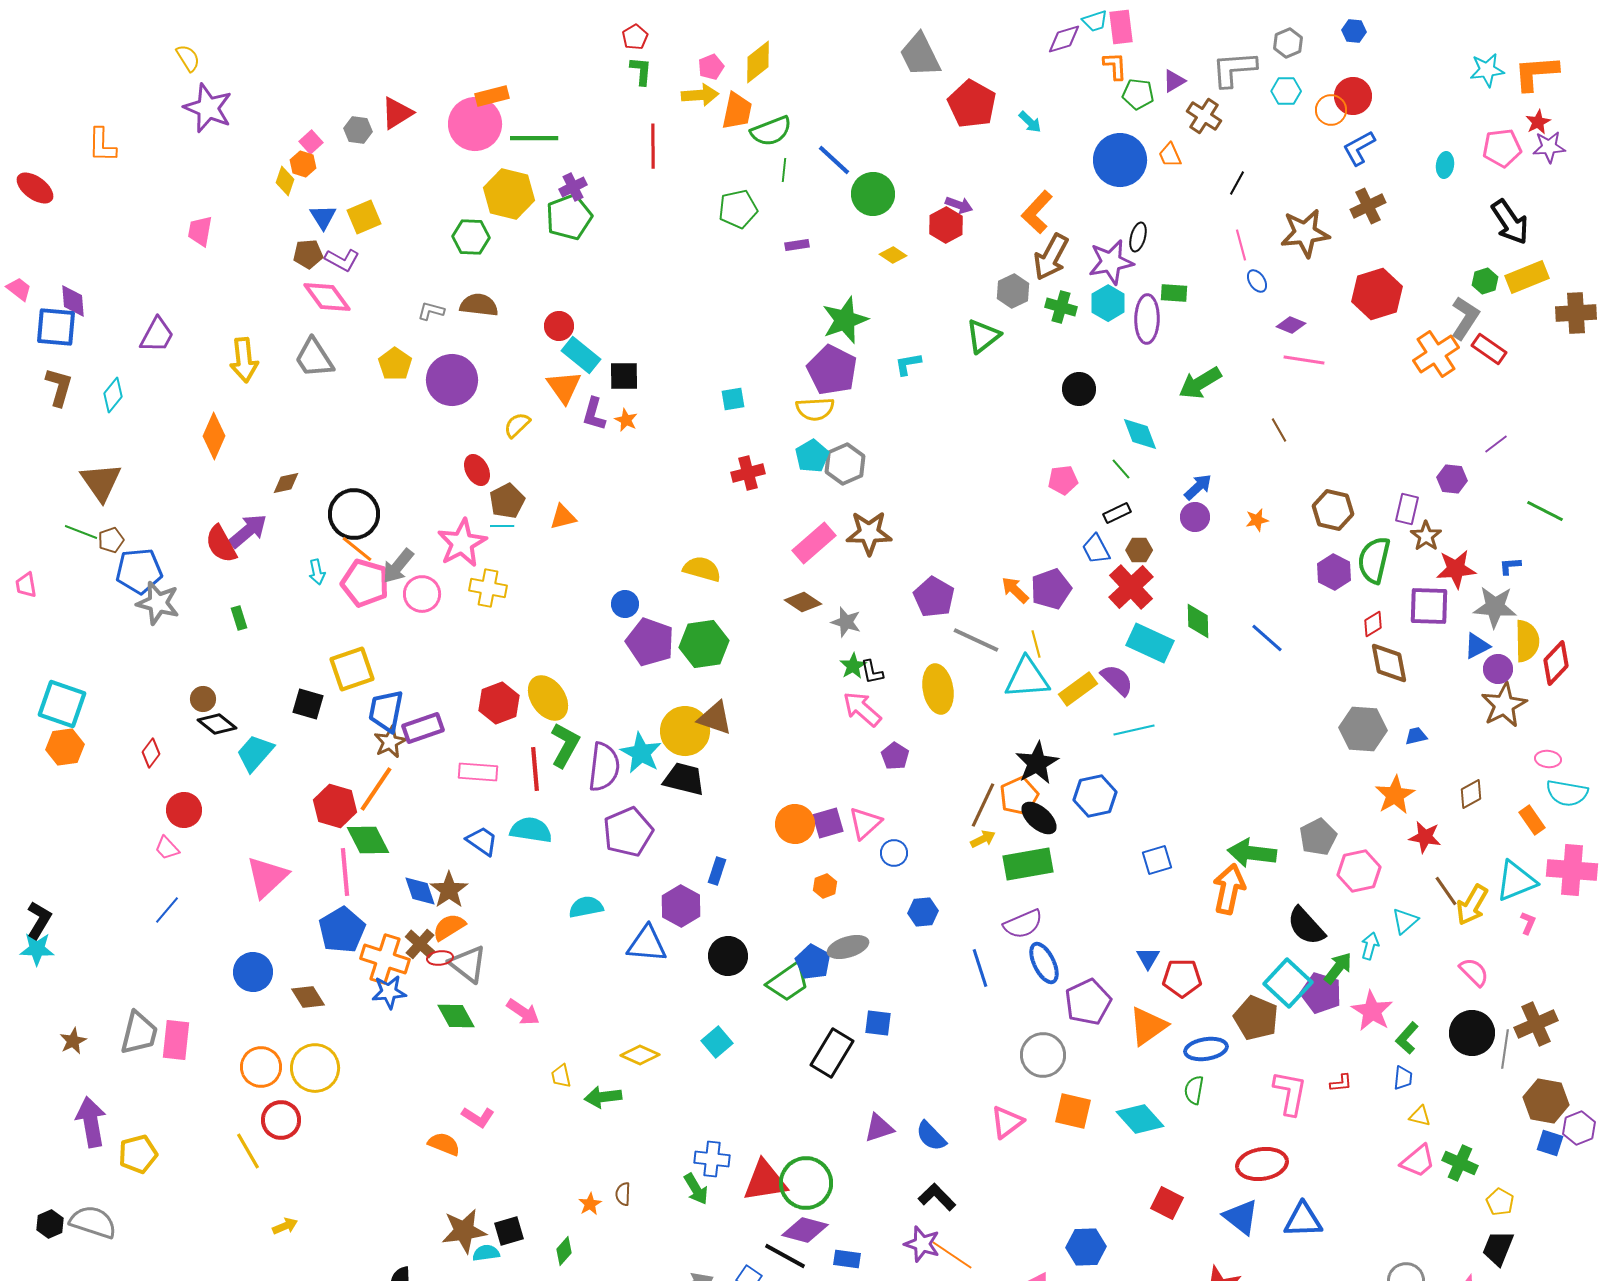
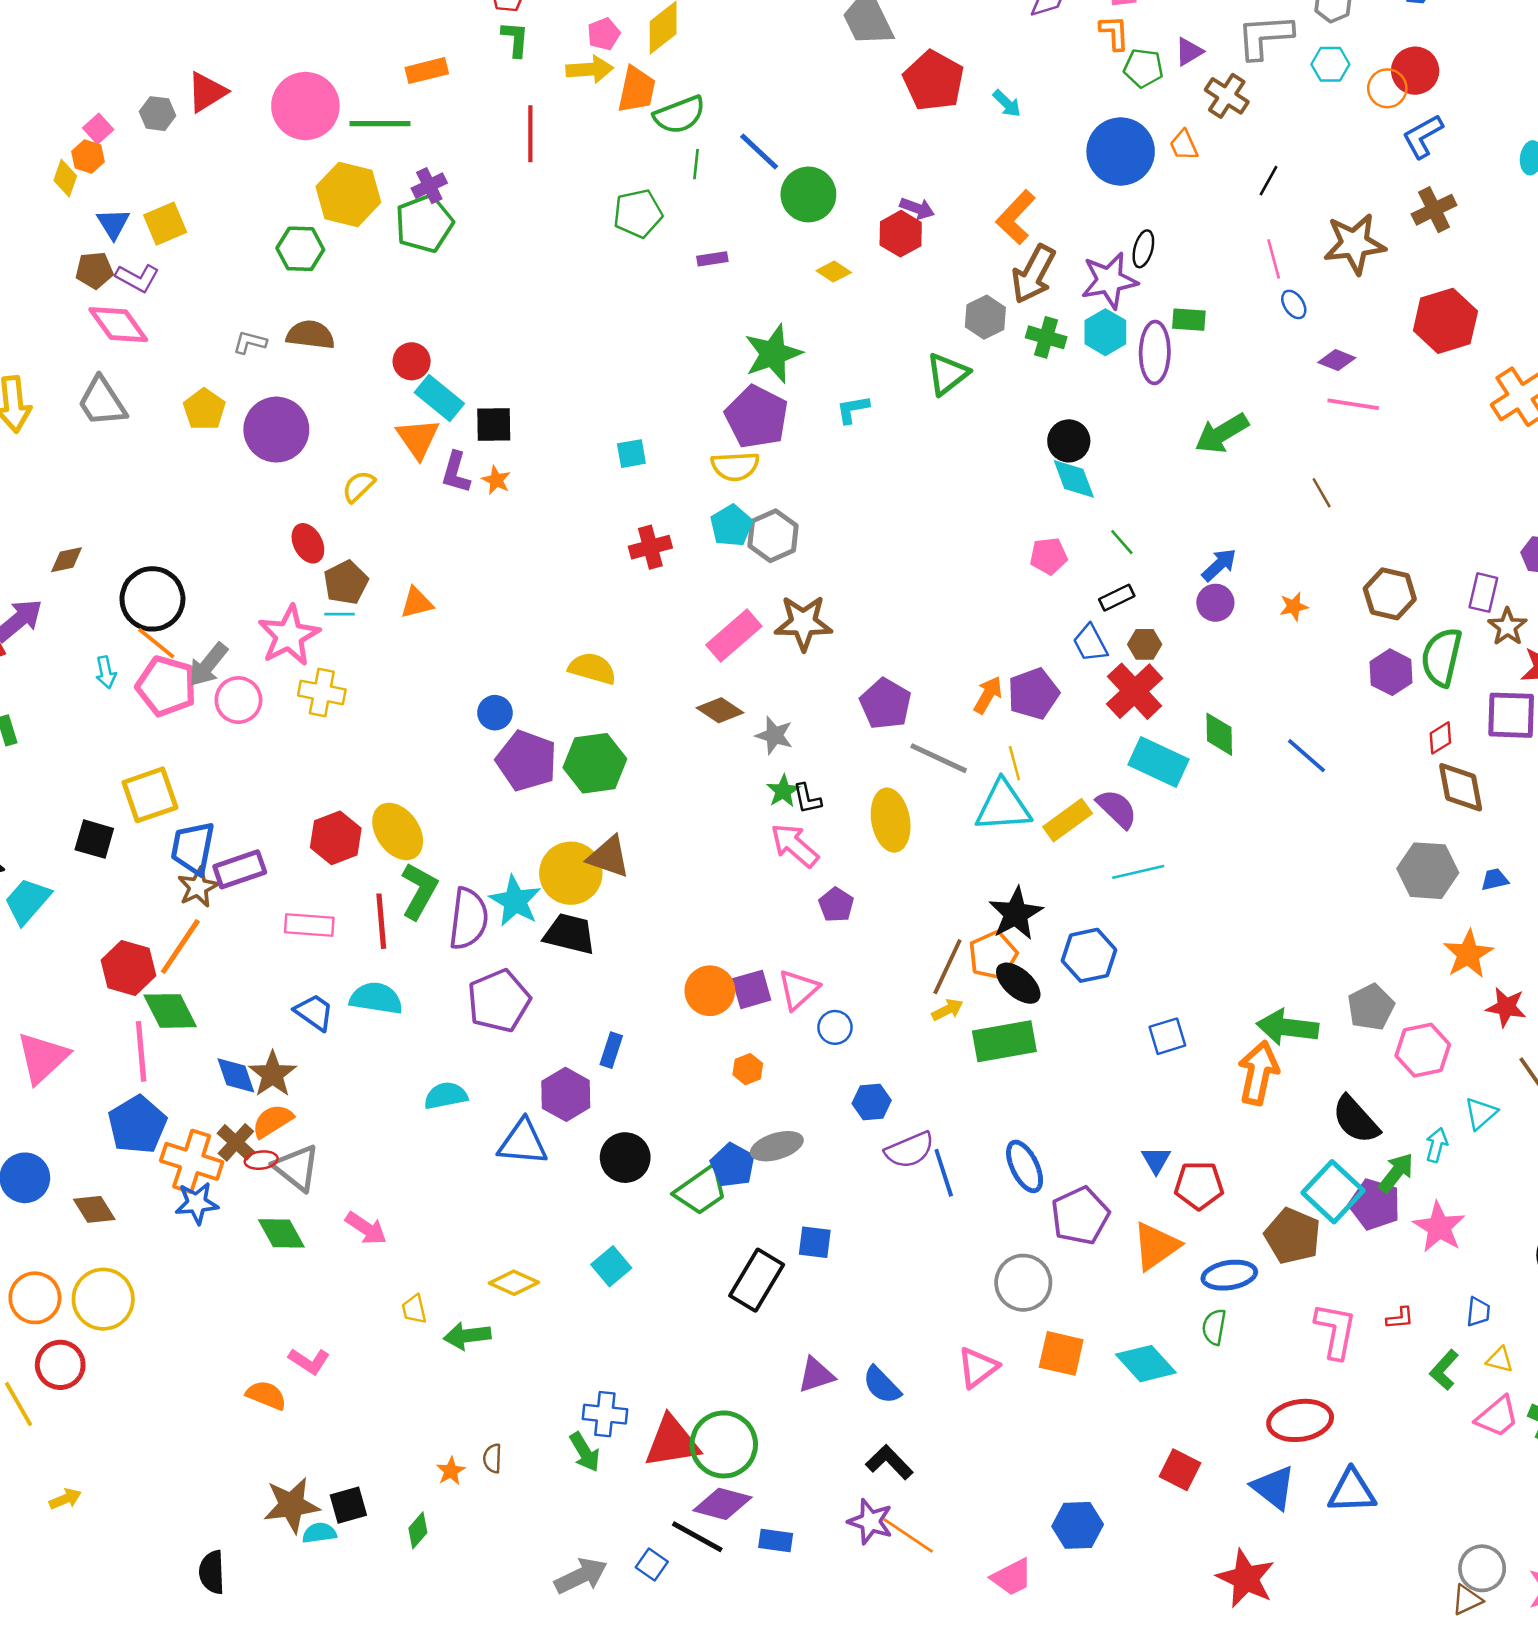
orange rectangle: (492, 96) -> (427, 71), moved
cyan diamond: (1140, 434) -> (1074, 479), moved
orange arrow: (1015, 590) -> (988, 695), turned 76
purple semicircle: (1023, 924) -> (910, 1150), moved
green L-shape: (1407, 1038) -> (1444, 1370), moved

